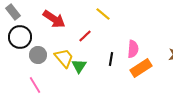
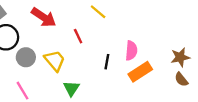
red line: (85, 36) -> (78, 36), turned -72
green triangle: (79, 66) -> (71, 88), moved

